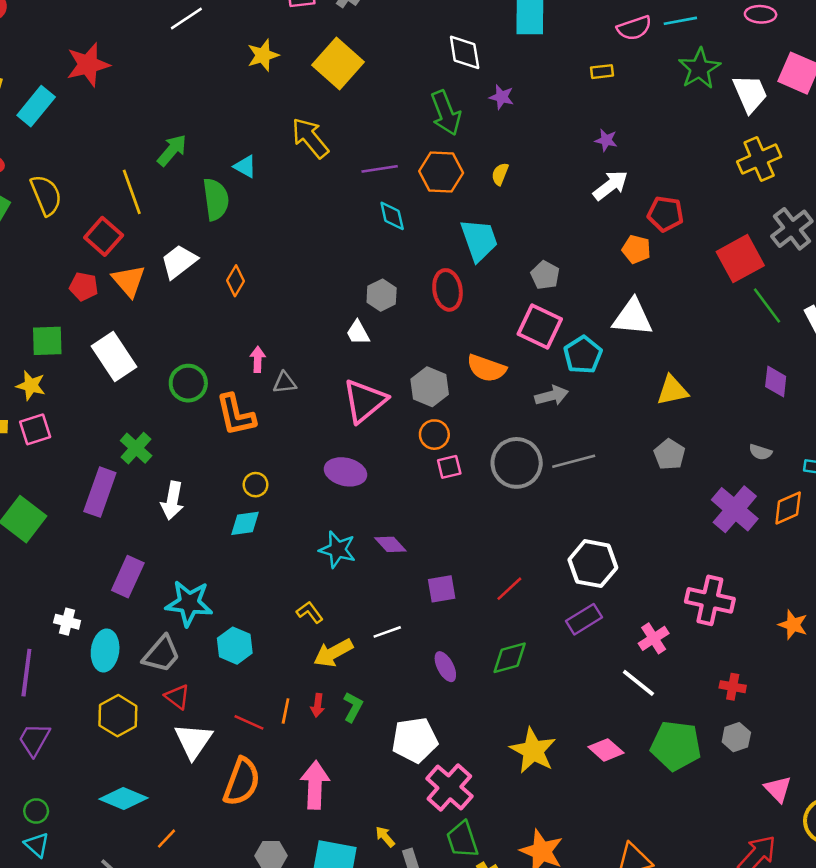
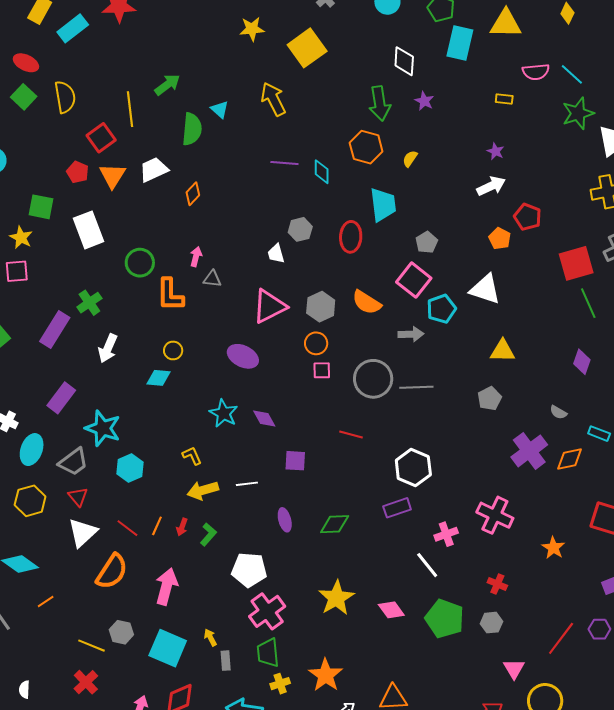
cyan line: (680, 21) -> (572, 74), turned 40
purple line: (380, 169) -> (284, 163), moved
red line: (509, 589) -> (351, 434), moved, turned 45

